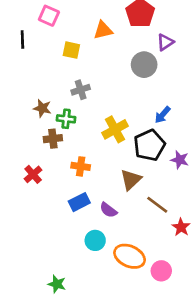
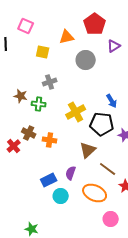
gray circle: (144, 65) -> (86, 60), moved
blue arrow: (163, 115) -> (112, 101), turned -72
brown cross: (53, 139) -> (29, 133), moved, turned 32
black pentagon: (149, 145) -> (102, 124), turned 30
blue rectangle: (79, 202) -> (49, 180), moved
purple semicircle: (108, 210) -> (71, 173), turned 72
orange ellipse: (130, 256) -> (95, 193), moved

